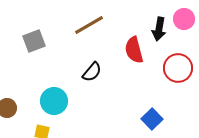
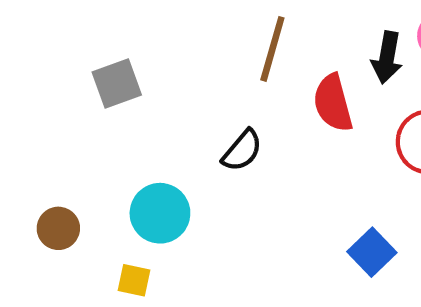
brown line: (89, 25) -> (272, 49), moved, turned -44

